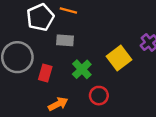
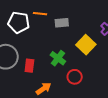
white pentagon: (40, 17) -> (19, 22), turned -30
gray rectangle: (65, 40) -> (62, 23), moved

